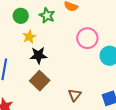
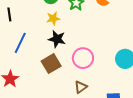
pink circle: (87, 38) -> (83, 58), moved

